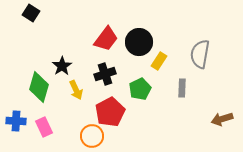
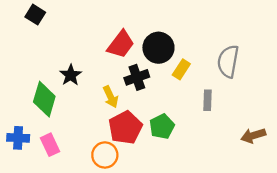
black cross: (105, 74) -> (137, 77), moved
green pentagon: (140, 89) -> (162, 126), moved
yellow arrow: (76, 90) -> (111, 97), moved

